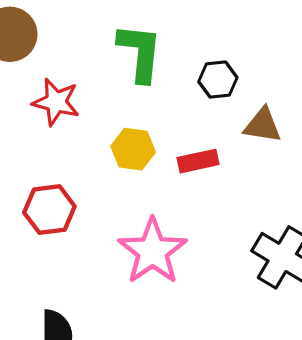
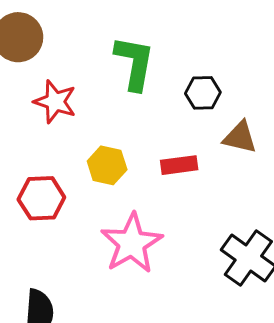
yellow hexagon: (133, 149) -> (107, 165), moved

